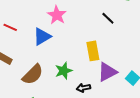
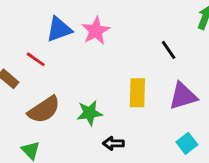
red line: (10, 27) -> (36, 59), moved
blue triangle: (42, 37) -> (59, 29), moved
purple triangle: (107, 72) -> (183, 96), moved

